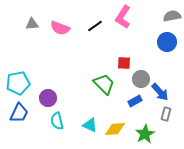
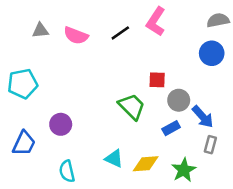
cyan pentagon: (18, 83) -> (23, 84), moved
cyan semicircle: (57, 121) -> (67, 171), moved

